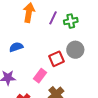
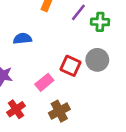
red square: (57, 59) -> (71, 66), turned 35

